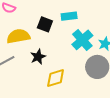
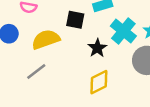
black star: (38, 57) -> (97, 48), moved

